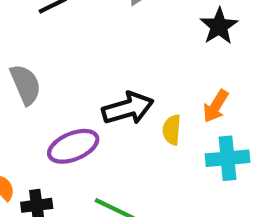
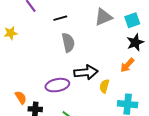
gray semicircle: (25, 85) -> (68, 43), moved
orange arrow: (216, 106) -> (127, 65), moved

